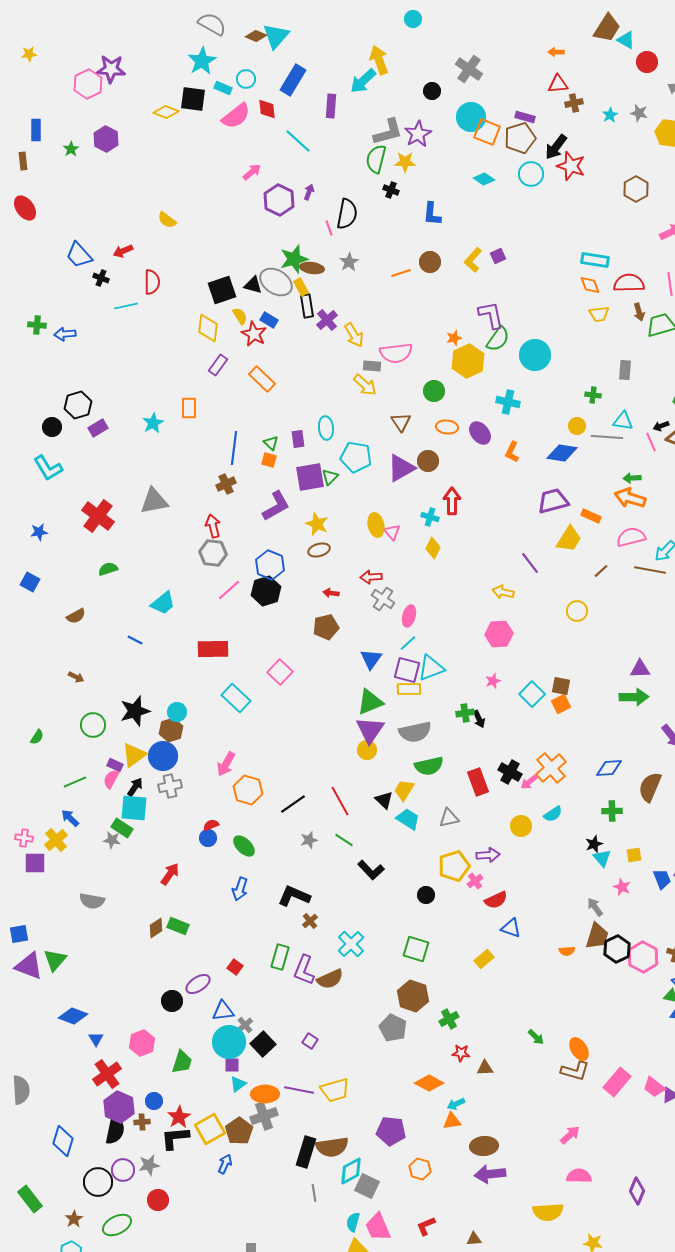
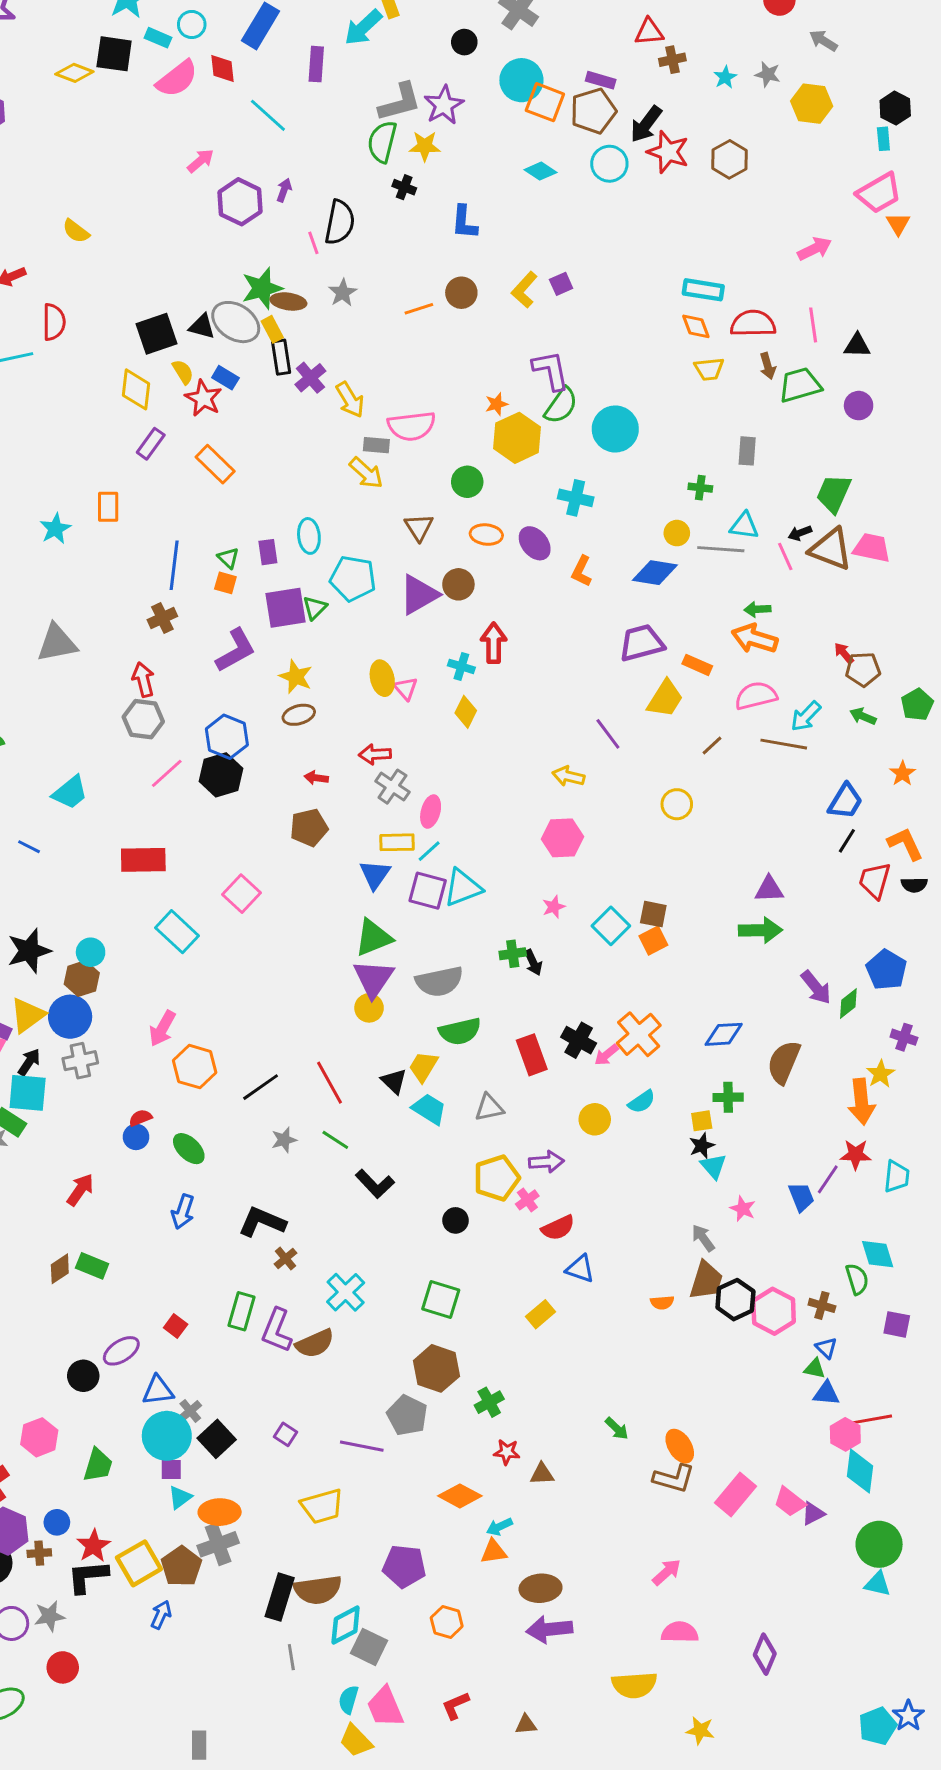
brown hexagon: (636, 189) -> (730, 159), moved
yellow rectangle: (409, 689) -> (397, 842), moved
yellow square: (634, 855) -> (702, 1121), moved
purple line: (299, 1090) -> (362, 1446), moved

